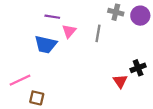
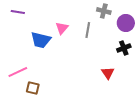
purple circle: (140, 16) -> (126, 23), moved
purple line: (52, 17) -> (18, 12), moved
black cross: (138, 68) -> (124, 48), moved

